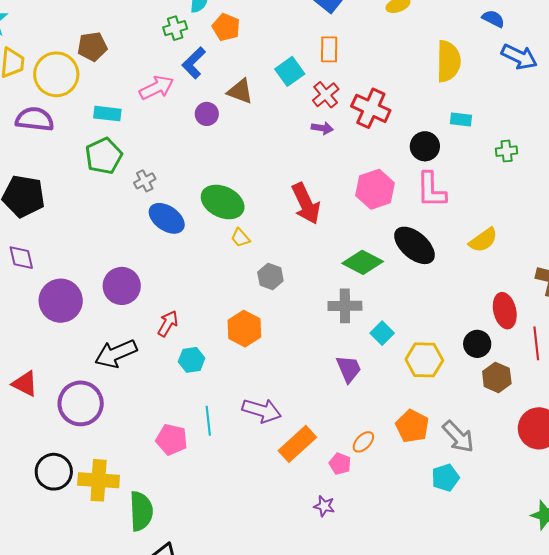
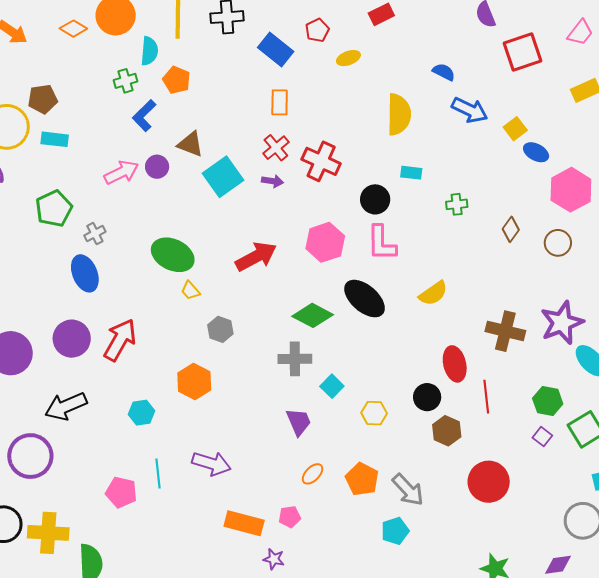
cyan square: (290, 71) -> (223, 177), moved, size x1.4
pink arrow: (157, 88) -> (121, 172), moved
cyan rectangle: (107, 114) -> (55, 139), moved
red arrow: (306, 204) -> (256, 257), turned -93
blue ellipse: (167, 218) -> (85, 273), moved, turned 33
red arrow: (168, 324) -> (120, 340), moved, size x1.6
yellow hexagon: (424, 360) -> (374, 413), size x0.7
orange ellipse: (363, 442) -> (313, 474), moved
orange rectangle: (297, 444) -> (244, 523), moved, turned 57
pink pentagon: (340, 464) -> (290, 517), turned -30

